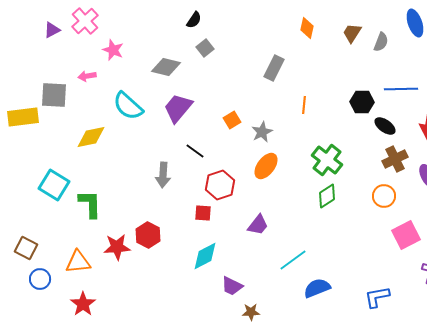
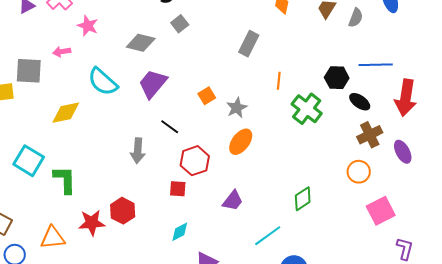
green cross: (327, 160) -> (307, 109), moved
green diamond: (327, 196) -> (303, 199), moved
cyan diamond: (205, 256) -> (180, 232), size x0.7

